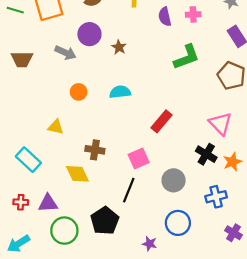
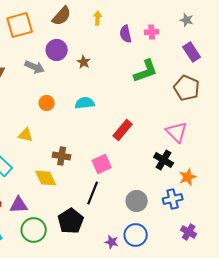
orange star: (232, 162) -> (188, 177), moved
gray circle: (174, 180) -> (137, 201), moved
blue circle: (178, 223) -> (136, 235), moved

